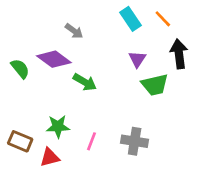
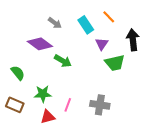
cyan rectangle: (131, 19) -> (86, 25), moved
orange line: (163, 19) -> (109, 17), moved
green semicircle: (20, 69) -> (18, 73), moved
red triangle: (50, 157) -> (48, 117), moved

